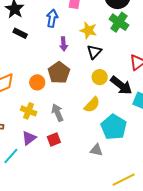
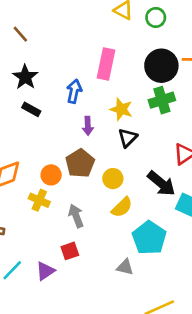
green cross: (119, 22) -> (162, 100), turned 36
yellow circle: (100, 77) -> (113, 179), moved
yellow cross: (29, 111) -> (39, 200), moved
purple triangle: (29, 138) -> (45, 271), moved

